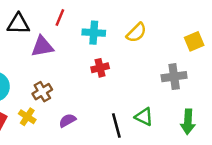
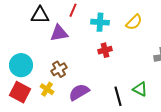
purple semicircle: (67, 120) -> (79, 92), size x1.5

